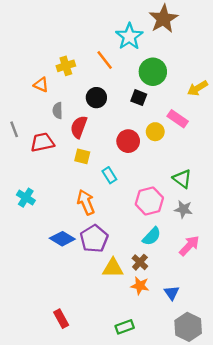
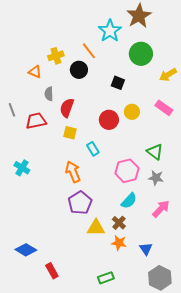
green circle: (153, 72) -> (141, 54), moved
black circle: (96, 98) -> (79, 70), moved
pink rectangle: (178, 119) -> (164, 108), moved
blue diamond: (62, 239) -> (26, 250), moved

